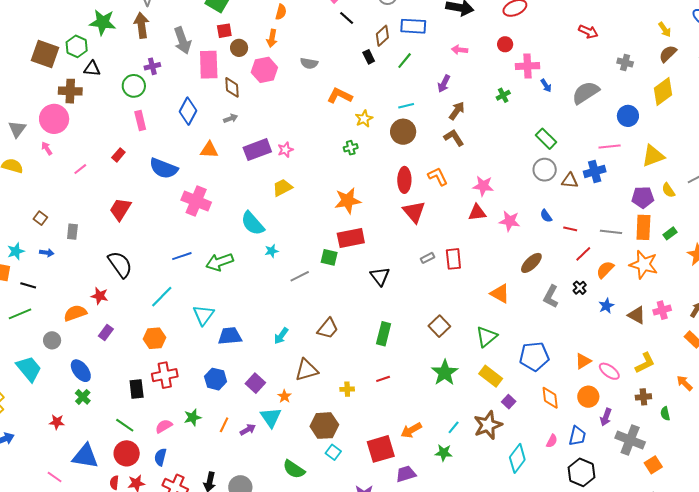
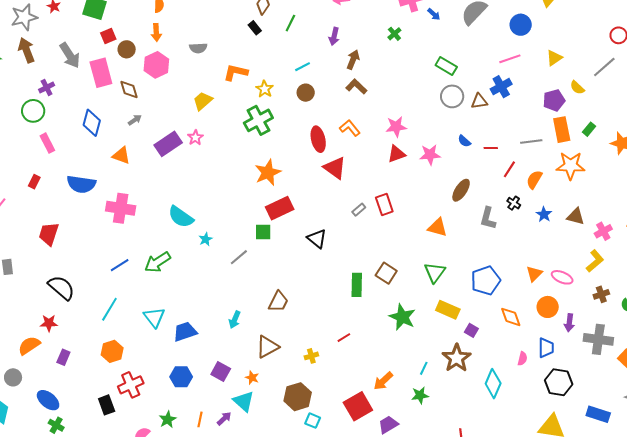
brown circle: (403, 132) -> (306, 93), size x0.7
green cross: (351, 148) -> (258, 120), size x2.0
orange triangle: (209, 150) -> (121, 156), turned 30
yellow triangle: (653, 156) -> (554, 58), size x0.7
yellow trapezoid: (282, 188) -> (203, 101), moved
pink cross: (662, 310) -> (603, 231), moved
green rectangle: (384, 334) -> (357, 285), moved

